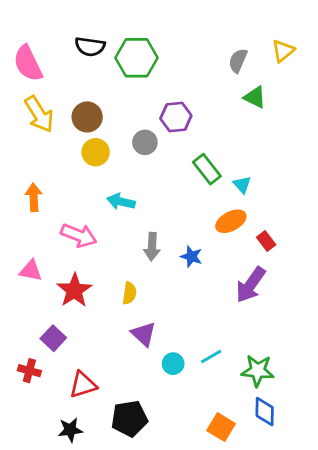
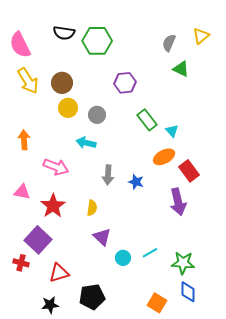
gray circle: (145, 142) -> (97, 115), moved
red rectangle: (266, 241) -> (189, 171), size x1.5
purple arrow: (251, 285) -> (178, 202), turned -48
purple square: (53, 338) -> (38, 240), size x1.5

